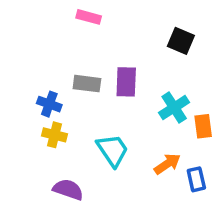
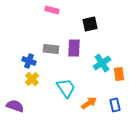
black square: (181, 41) -> (90, 24), moved, turned -35
yellow cross: (54, 135) -> (32, 79), turned 32
orange arrow: (167, 164) -> (89, 103), moved
purple semicircle: (68, 190) -> (15, 106), moved

